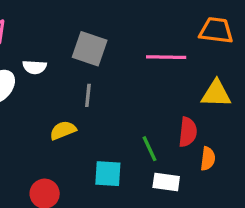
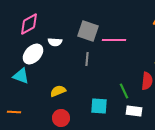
pink line: (166, 57) -> (114, 40), moved
yellow semicircle: (63, 130) -> (58, 91), moved

